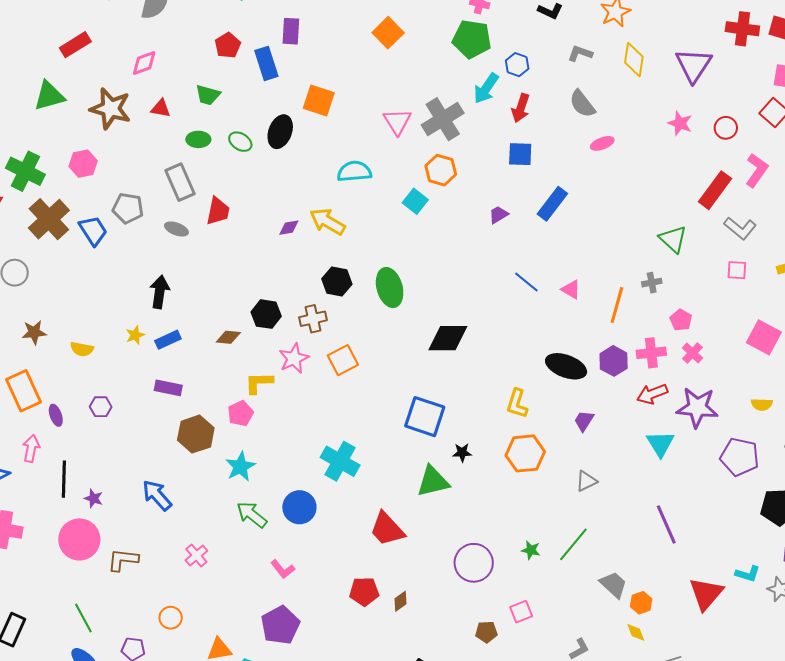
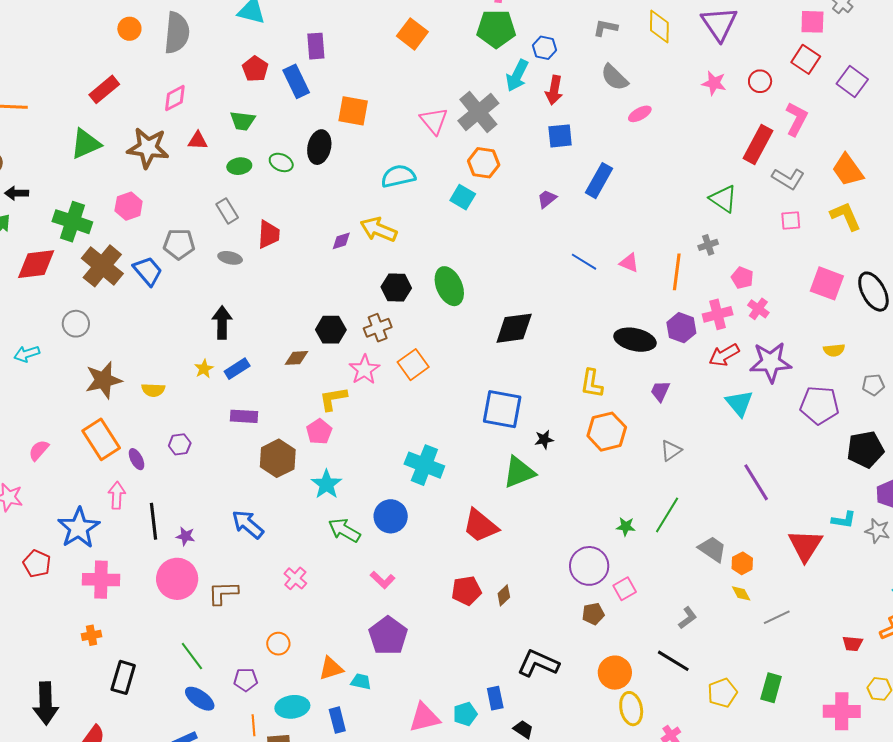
gray rectangle: (180, 182) -> (227, 211), size x0.7
brown star: (34, 332) -> (103, 380), size x1.5
purple circle: (474, 563) -> (589, 566), moved

